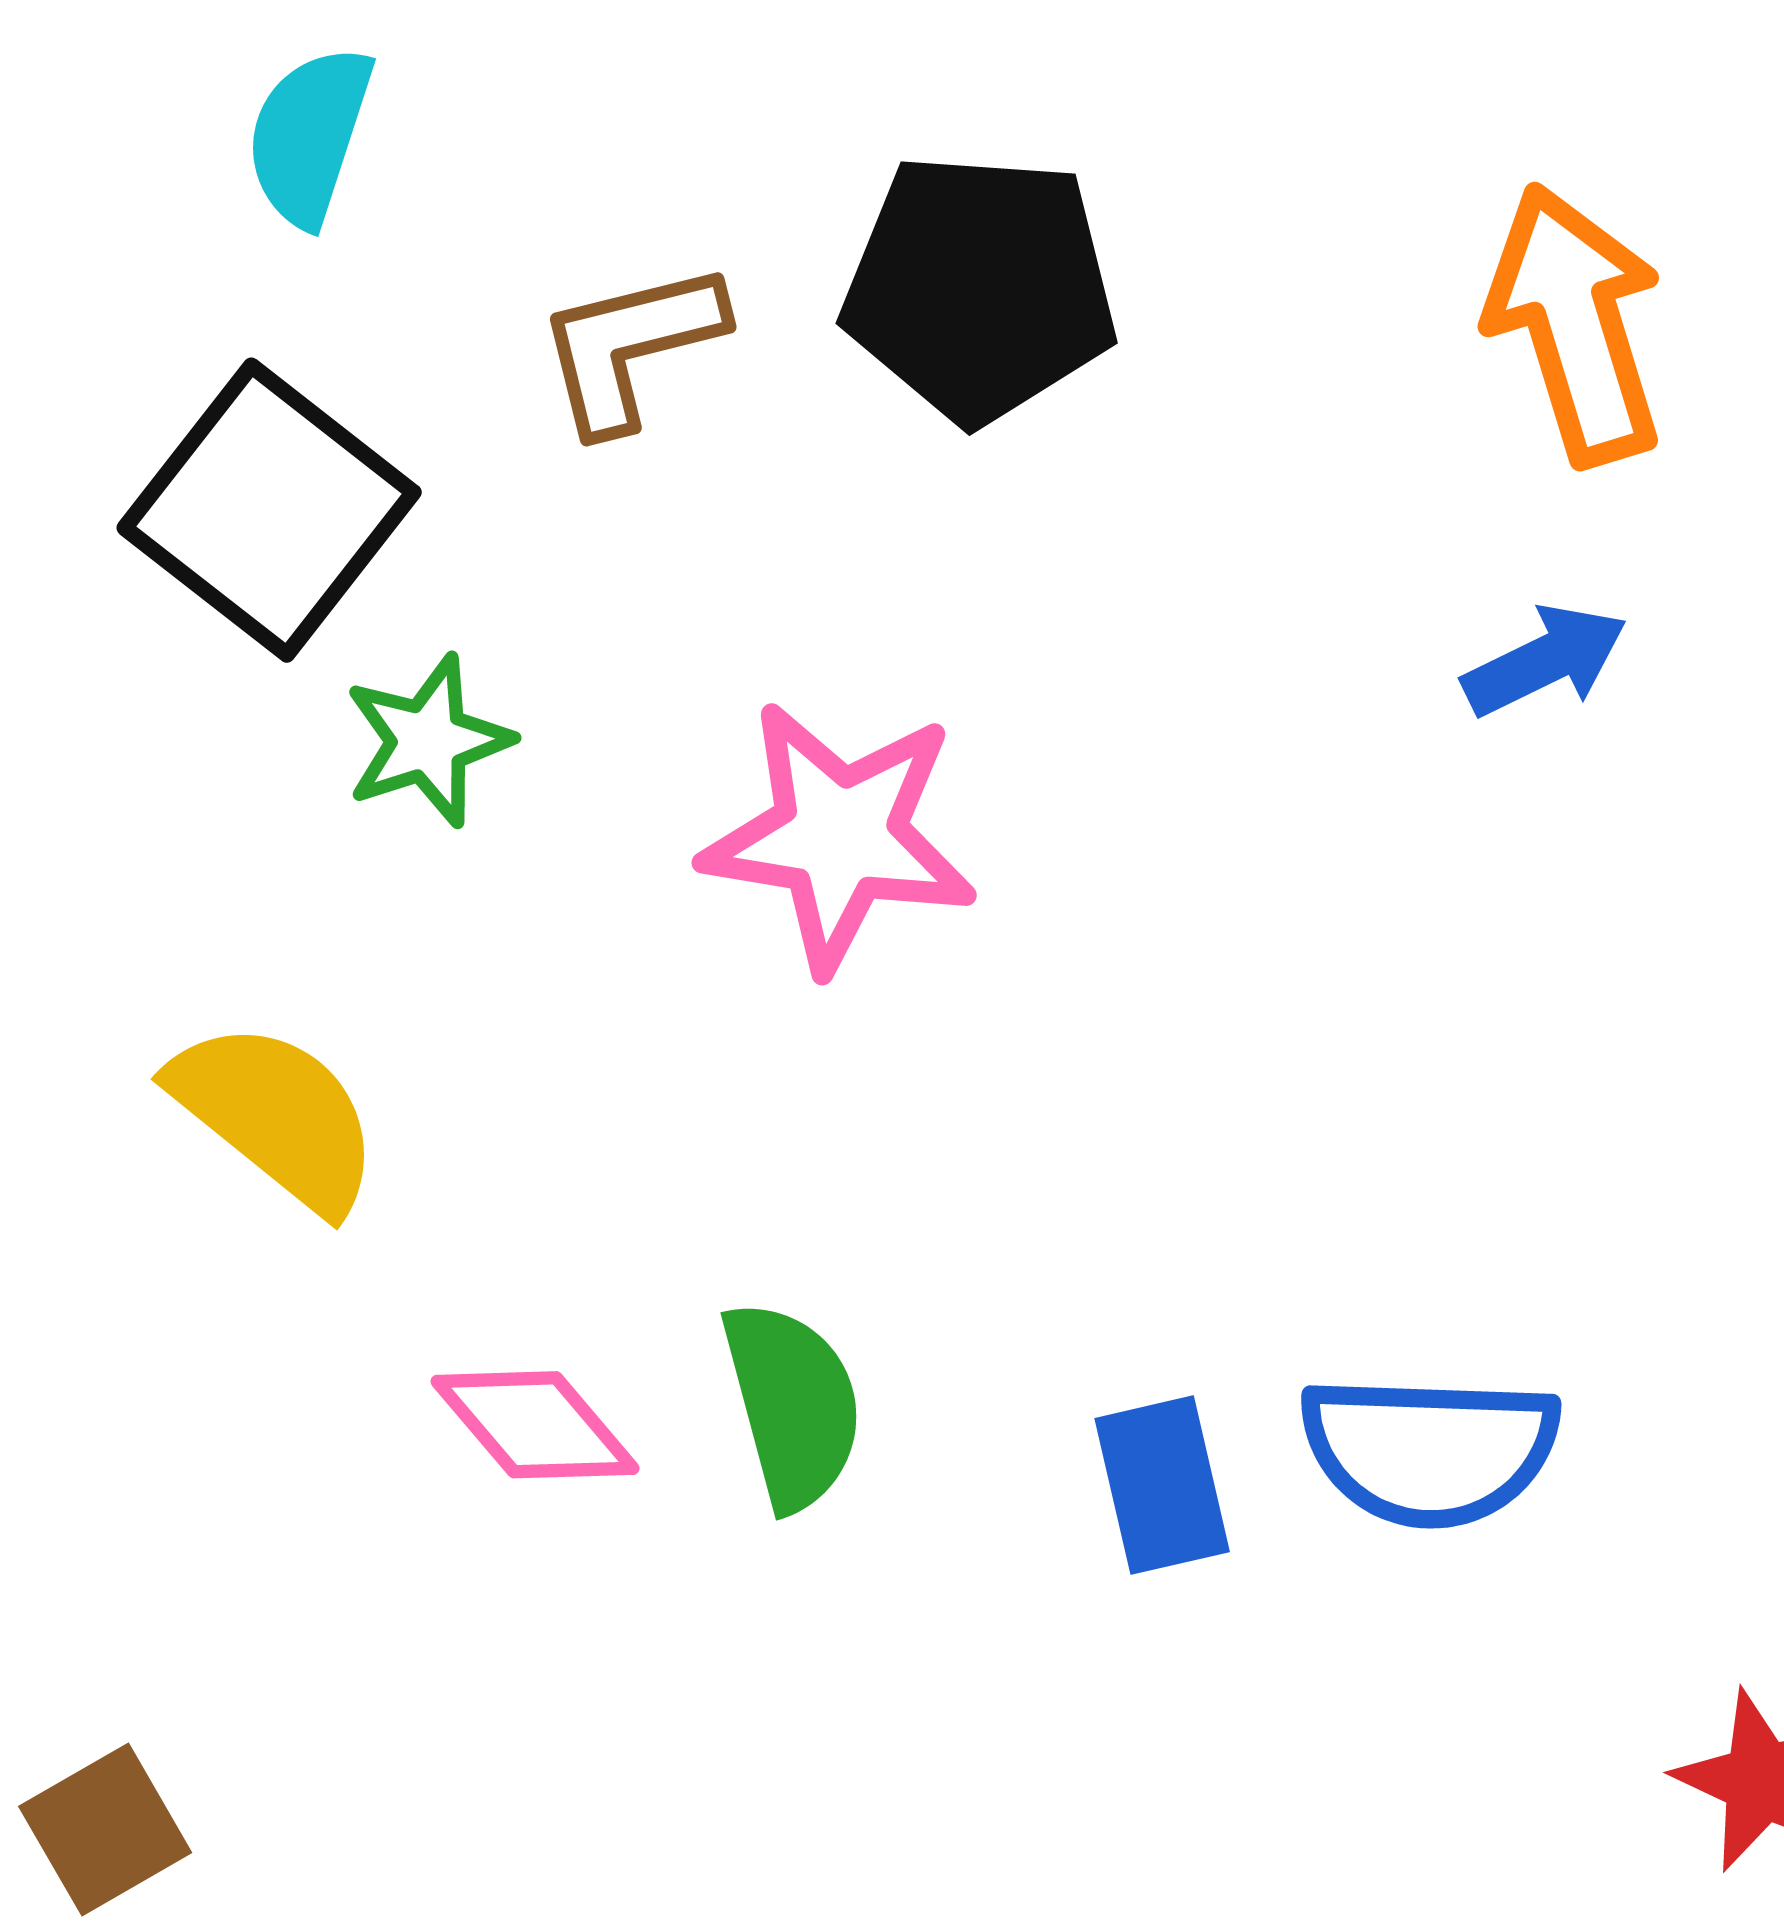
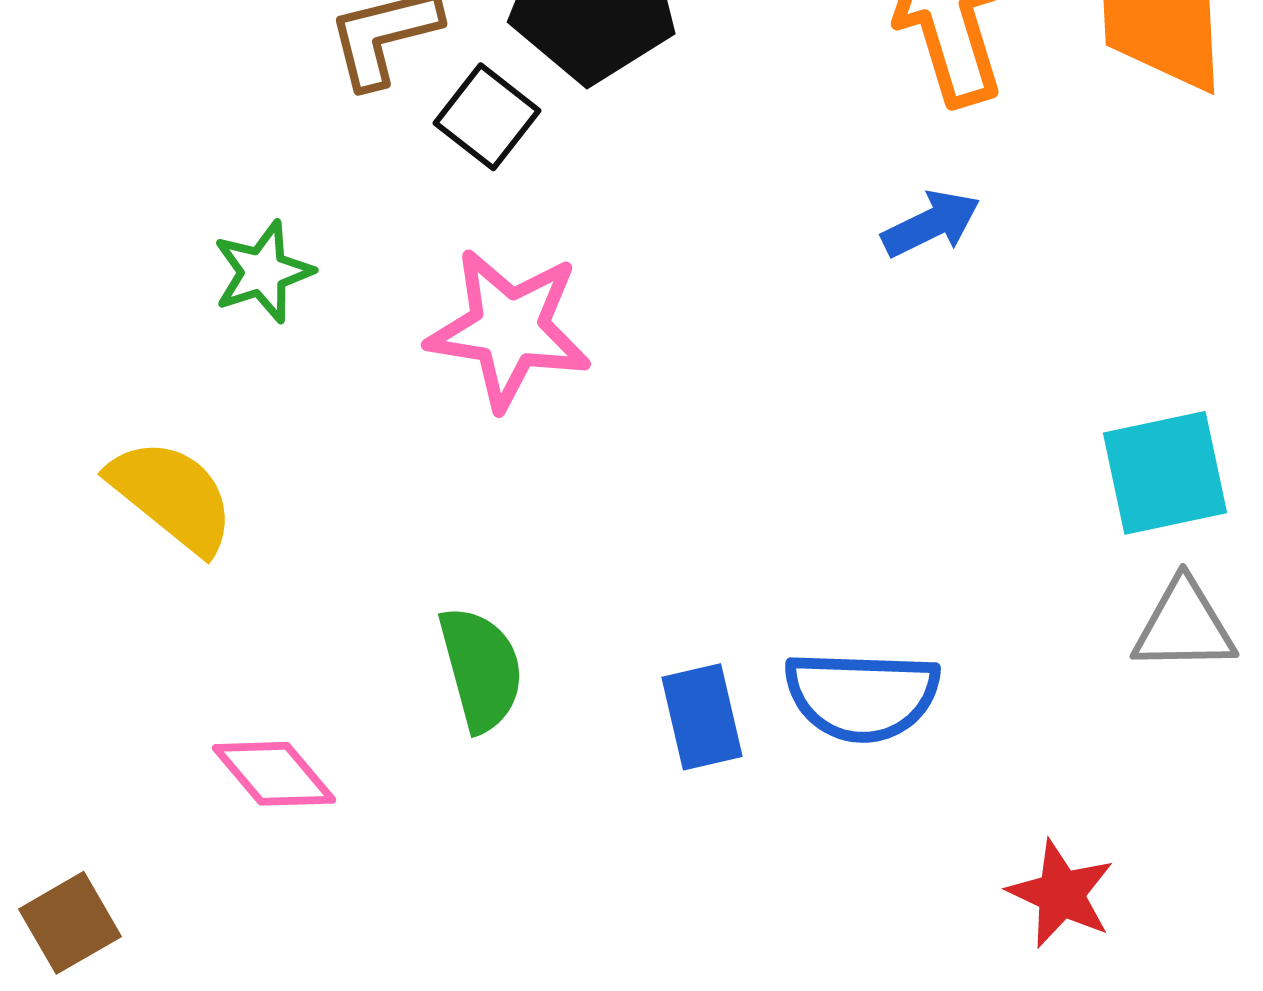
black square: (269, 510) -> (487, 117), moved, size x0.6
pink diamond: (535, 1425) -> (274, 774), moved

